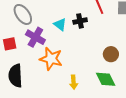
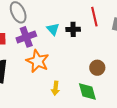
purple cross: (35, 37) -> (26, 37), turned 30

